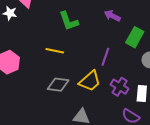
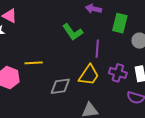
green L-shape: (69, 21) -> (73, 32), moved
yellow line: (55, 51) -> (34, 63), moved

